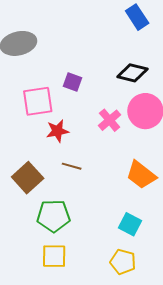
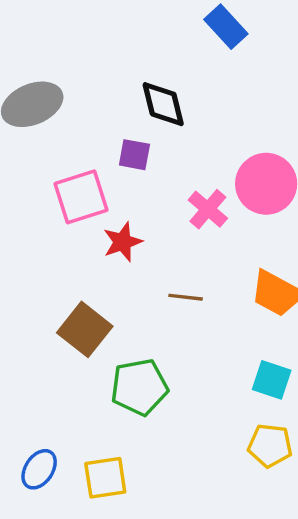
black diamond: (132, 73) -> (163, 104), moved, turned 72
brown line: (72, 166) -> (186, 297), moved
yellow square: (54, 256) -> (105, 478), moved

